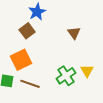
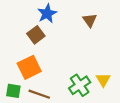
brown triangle: (74, 33) -> (90, 20), moved

